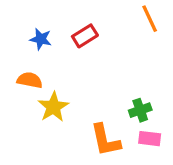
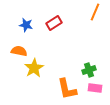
orange line: (150, 19) -> (95, 12), turned 48

